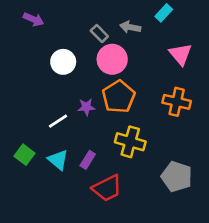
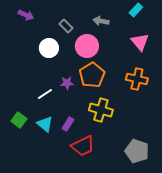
cyan rectangle: (164, 13) -> (136, 10), moved
gray rectangle: (99, 33) -> (66, 26), moved
gray pentagon: (177, 177) -> (137, 151), moved

